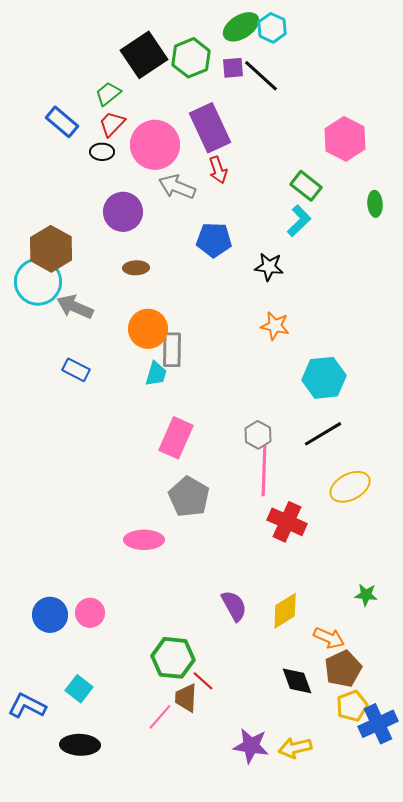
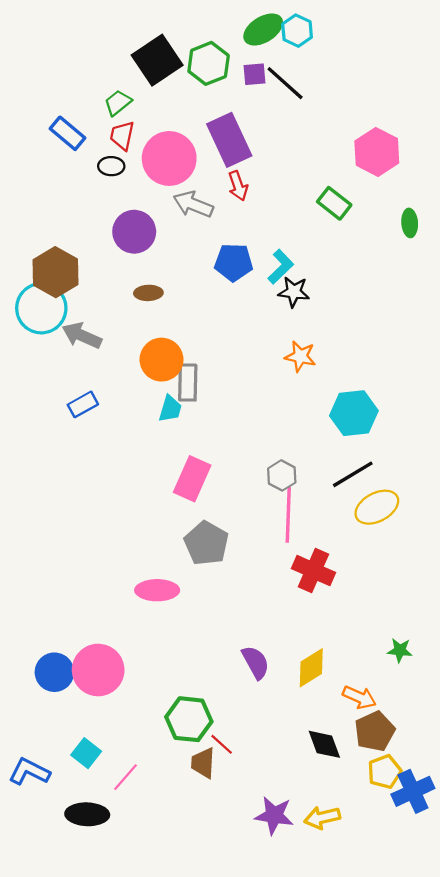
red trapezoid: (112, 124) -> (122, 136), turned -32
cyan L-shape: (299, 221) -> (281, 267), moved
blue rectangle: (76, 370) -> (83, 404), turned -56
yellow ellipse: (350, 487) -> (377, 507), moved
pink circle: (90, 613) -> (98, 670), size x1.6
pink line: (160, 717) -> (125, 777), moved

